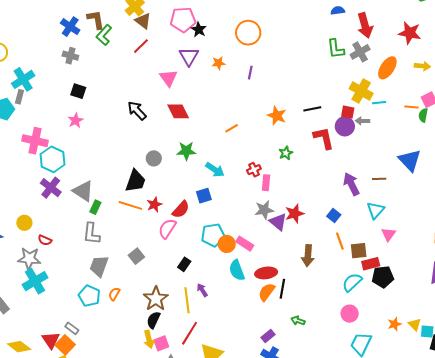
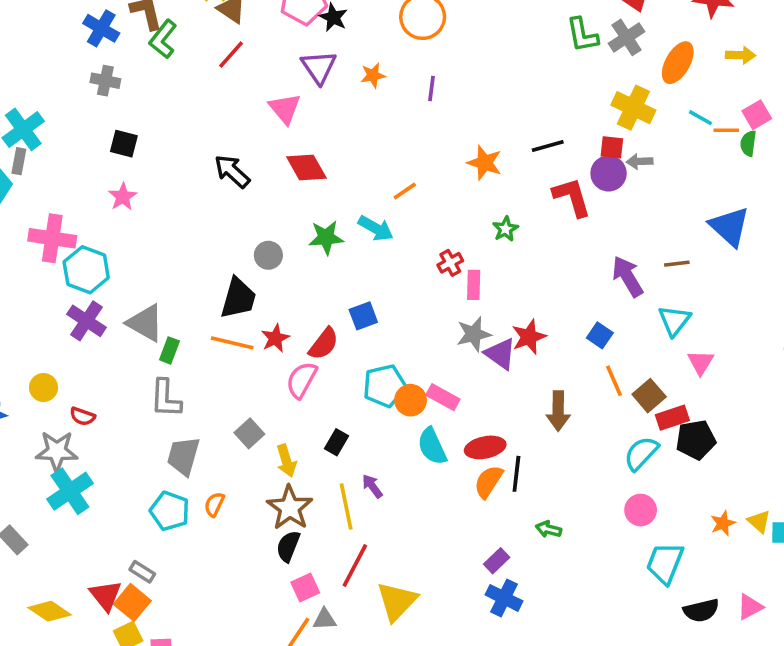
cyan line: (379, 103) -> (701, 118), moved, turned 40
cyan arrow: (215, 170) -> (376, 228), moved
brown square: (359, 251) -> (649, 396), turned -30
yellow arrow: (149, 339) -> (286, 461), moved

